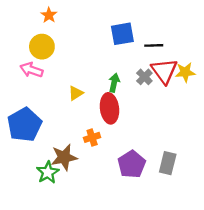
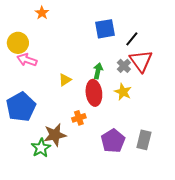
black line: (154, 45) -> (132, 39), turned -49
yellow circle: (42, 47) -> (18, 43), moved
yellow star: (185, 72) -> (123, 92), moved, turned 30

